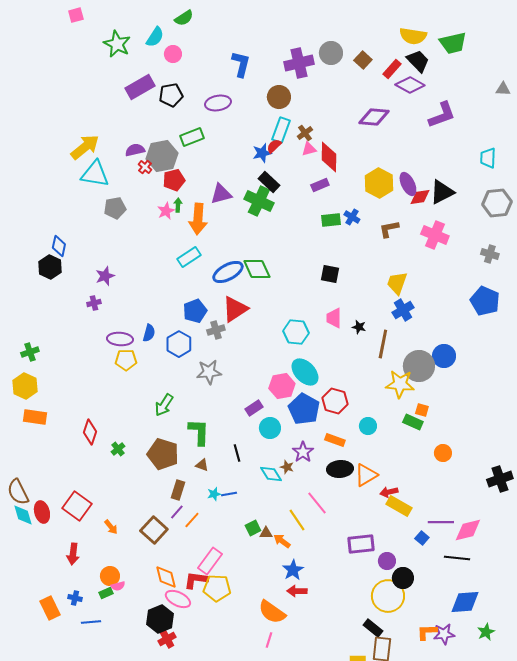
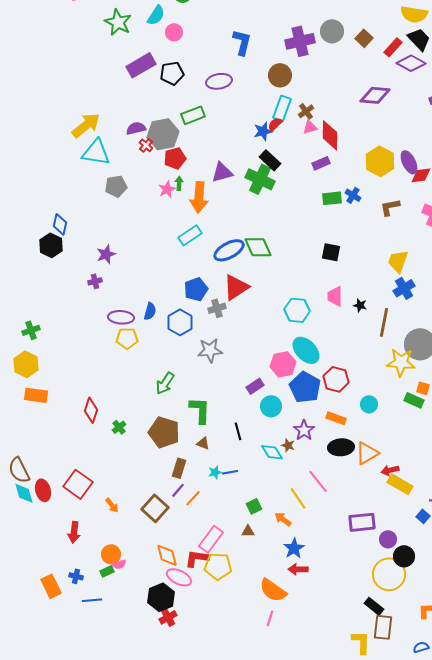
brown triangle: (266, 533) -> (248, 531), moved

